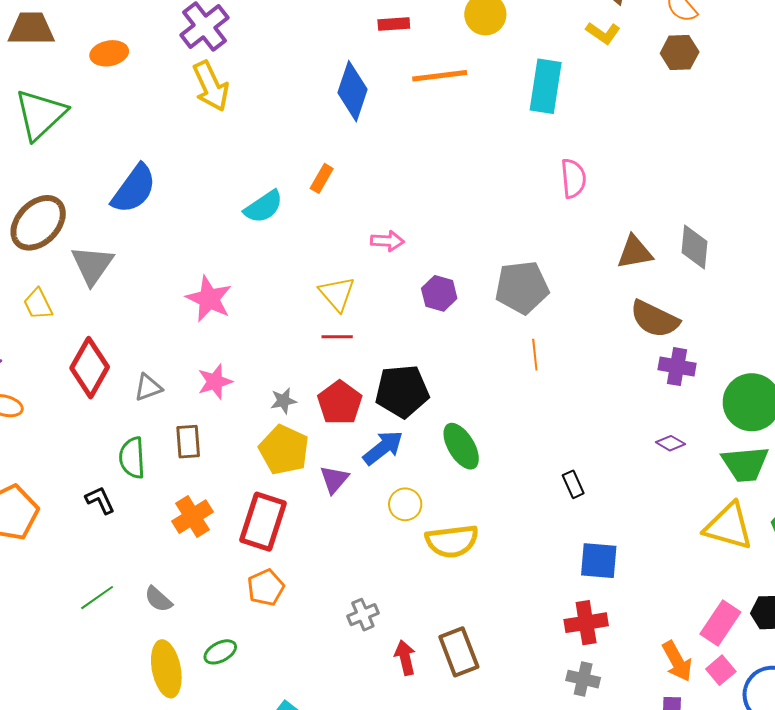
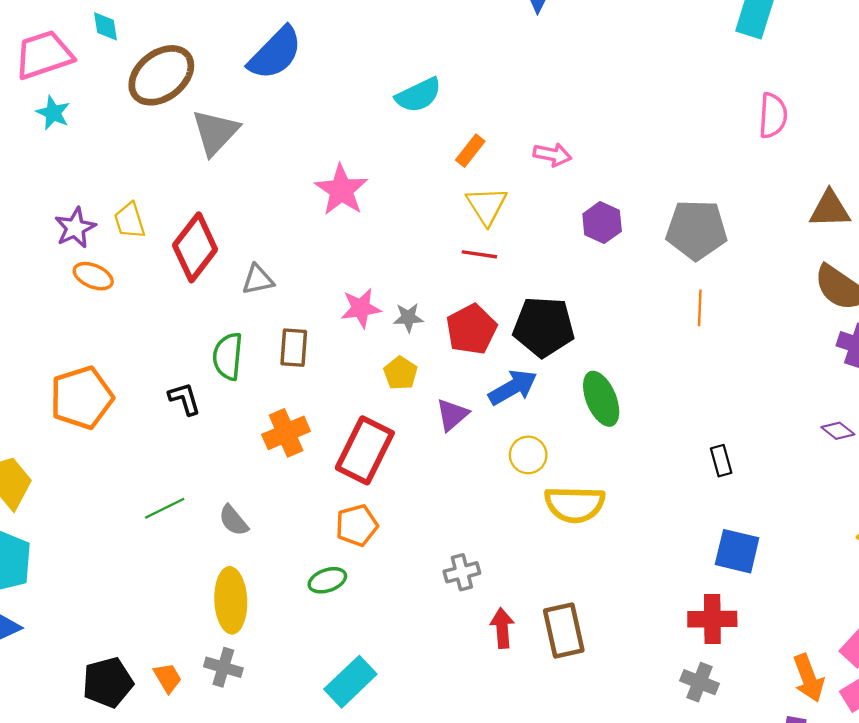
orange rectangle: (322, 178) -> (470, 151), moved
yellow trapezoid: (38, 304) -> (130, 221), moved
pink star: (215, 382) -> (361, 308), moved
yellow pentagon: (284, 450) -> (401, 373), size x0.6
green ellipse: (220, 652) -> (327, 580), moved

